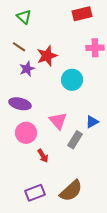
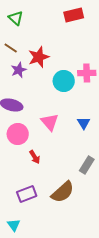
pink cross: (95, 48) -> (87, 73), moved
blue triangle: (92, 122) -> (84, 123), turned -32
gray rectangle: (75, 140) -> (87, 165), moved

